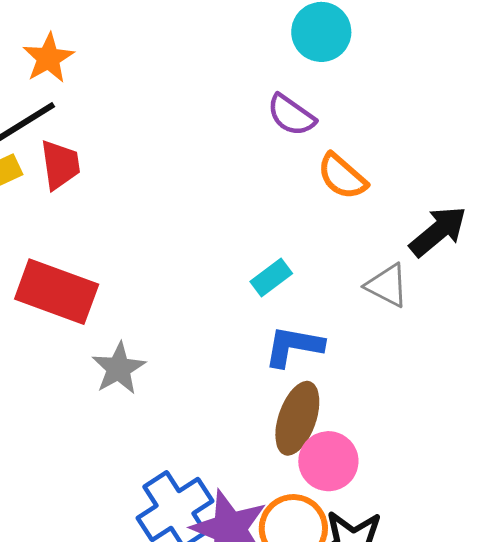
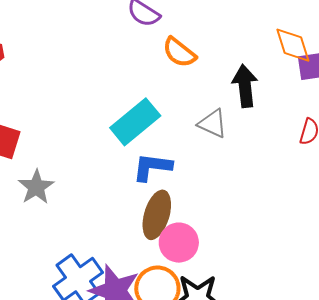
black arrow: (438, 231) -> (245, 86), turned -54
cyan rectangle: (271, 277) -> (135, 122), size x1.8

